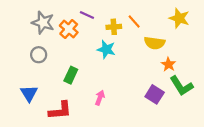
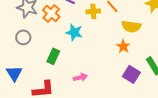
cyan star: (106, 49) -> (74, 32), moved
orange star: (169, 64) -> (123, 46), moved
pink arrow: (100, 98) -> (80, 77), turned 56

